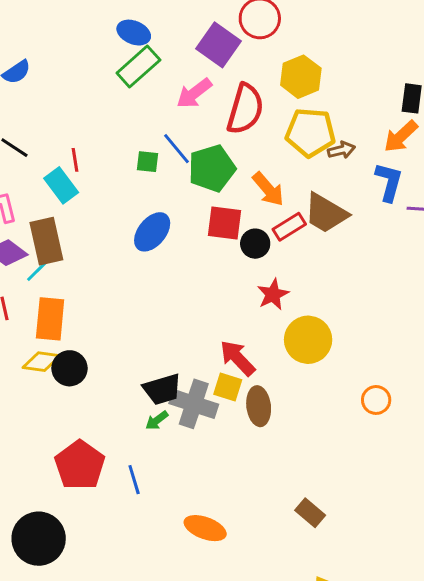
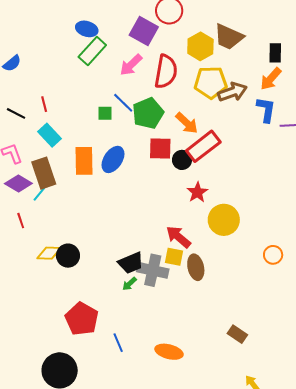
brown arrow: (341, 150) -> (232, 92), size x1.6
red line: (75, 160) -> (44, 104), moved
brown trapezoid: (326, 213) -> (229, 37), moved
red rectangle: (289, 227) -> (203, 146), size x1.6
orange rectangle: (50, 319) -> (84, 161), moved
blue line: (134, 480) -> (118, 343), moved

